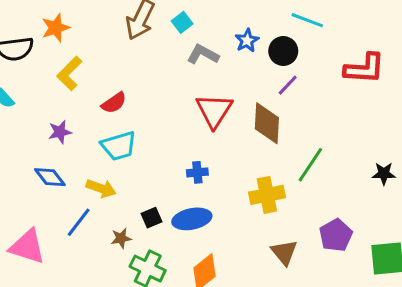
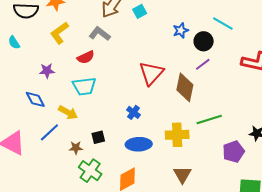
gray L-shape: (203, 54) -> (100, 34), moved
green line: (310, 165) -> (209, 120), turned 30
blue cross: (197, 172) -> (133, 112), turned 32
blue ellipse: (192, 219) -> (139, 144), moved
purple pentagon: (336, 235) -> (233, 152), moved

